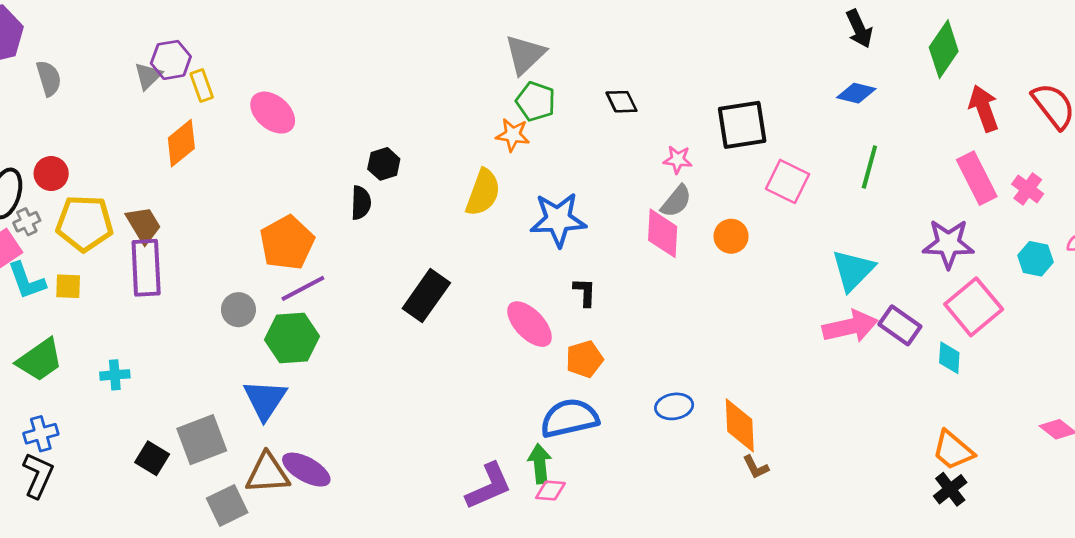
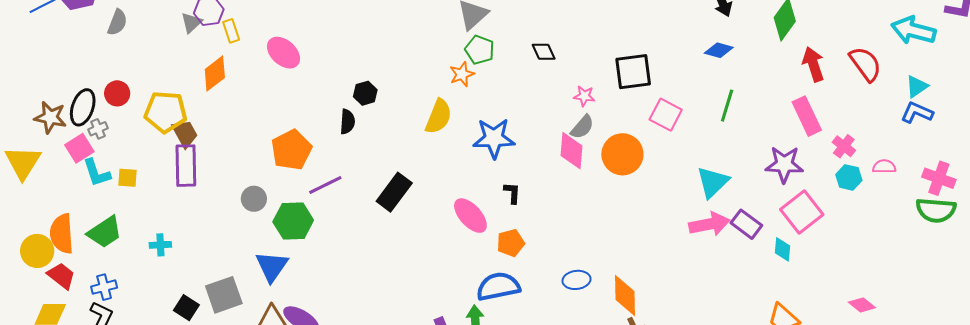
gray semicircle: (49, 78) -> (117, 22), turned 36
orange star: (513, 135) -> (462, 74), turned -30
pink cross: (1028, 189) -> (844, 146), moved
yellow pentagon: (84, 223) -> (166, 112), moved
orange circle: (731, 236) -> (622, 154), size x1.6
purple line: (303, 288) -> (325, 185), moved

